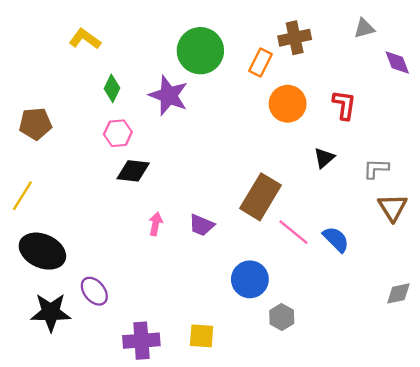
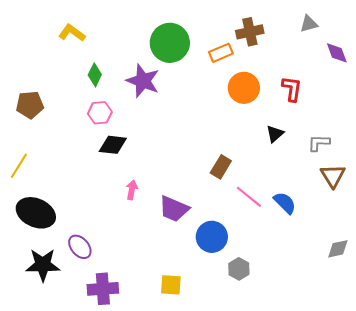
orange rectangle: (260, 62) -> (221, 53), turned 40
brown rectangle: (260, 197) -> (221, 167), size x0.6
purple trapezoid: (202, 225) -> (174, 209), moved, size x1.4
purple cross: (141, 341) -> (103, 289), moved

